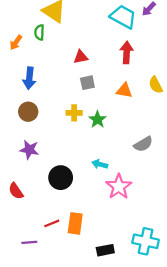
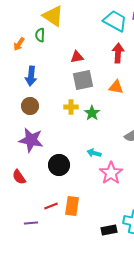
gray square: (87, 83) -> (83, 80), size x1.5
purple star: (29, 150) -> (31, 140), size x1.4
black rectangle: (105, 250) -> (109, 230), moved

